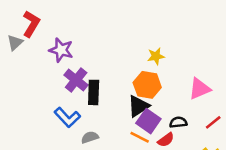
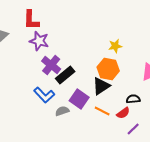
red L-shape: (31, 24) -> (31, 20), moved, turned 150
black rectangle: (94, 92) -> (65, 75), turned 48
purple square: (148, 121) -> (79, 99), moved

